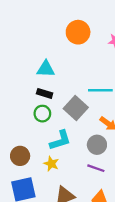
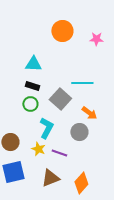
cyan L-shape: (60, 140) -> (46, 128), turned -45
purple line: (96, 168) -> (59, 153), moved

